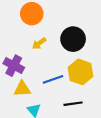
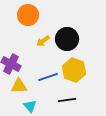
yellow arrow: (39, 43) -> (43, 41), moved

